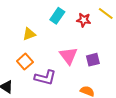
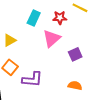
pink triangle: (69, 56) -> (52, 38), moved, turned 36

